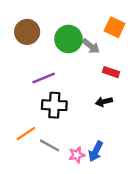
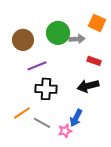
brown circle: (27, 32) -> (23, 40), moved
gray arrow: (91, 46) -> (77, 39), turned -42
black arrow: (104, 102) -> (88, 86), size x1.5
blue arrow: (96, 151) -> (76, 118), moved

